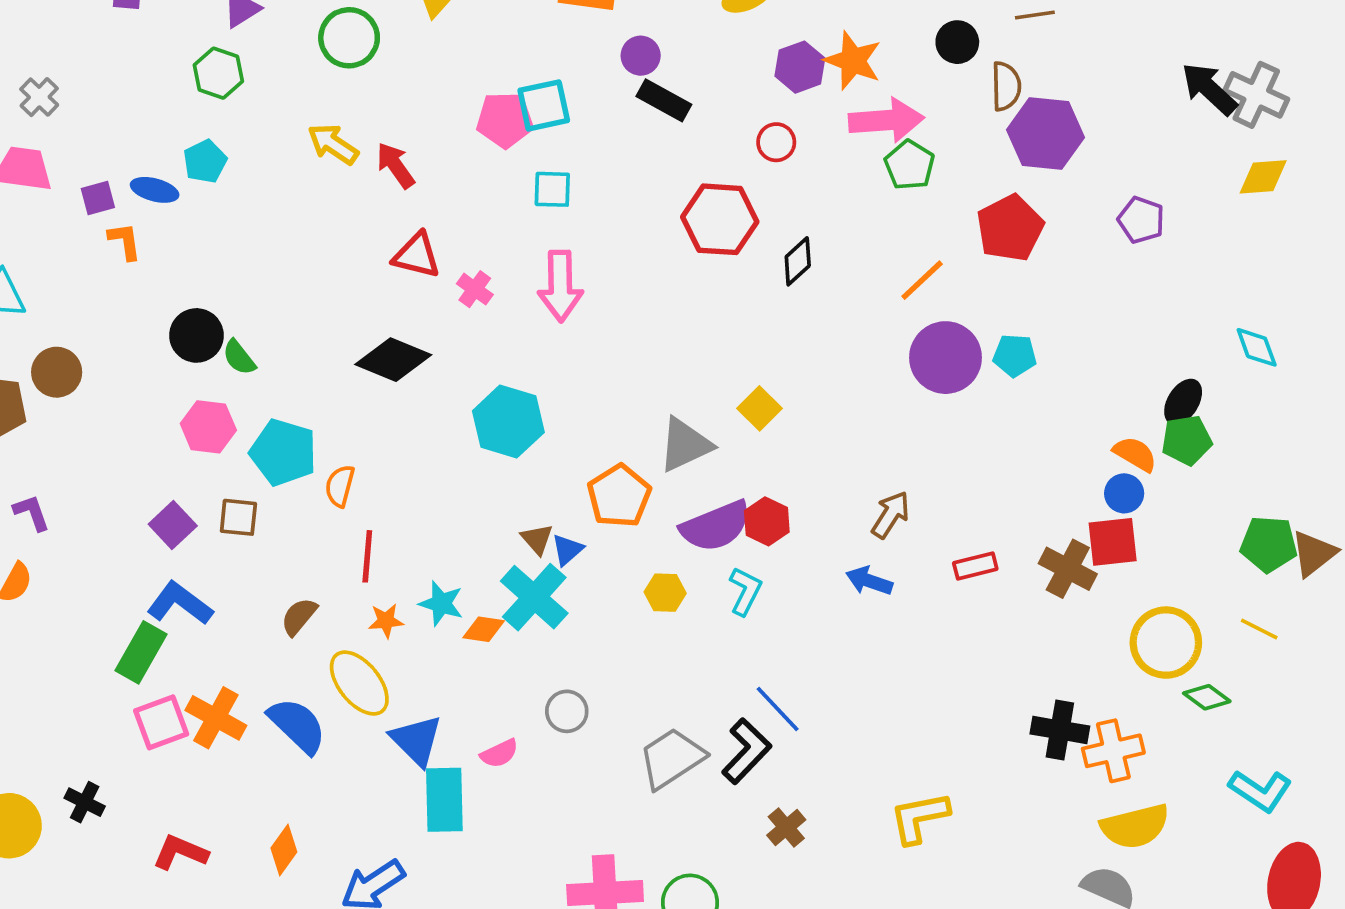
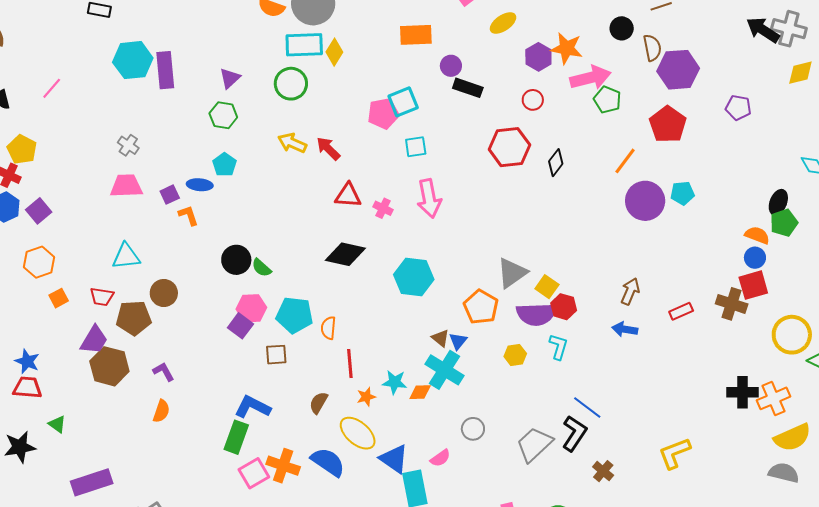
yellow square: (760, 408) -> (547, 287), moved
purple square: (173, 525) -> (240, 326), moved
purple semicircle: (716, 526) -> (536, 314), turned 30

